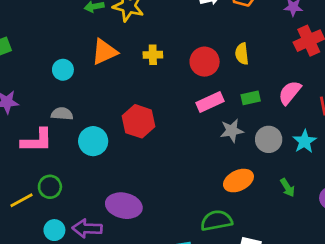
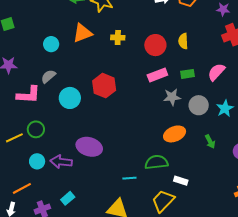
gray semicircle: (62, 114) -> (48, 76), turned -49

